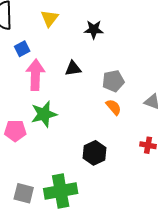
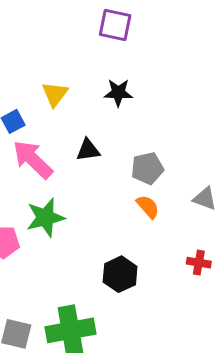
yellow triangle: (50, 18) -> (55, 94), moved
pink arrow: (35, 75) -> (33, 160), turned -48

